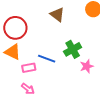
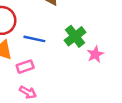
blue line: (47, 59) -> (34, 39), moved

